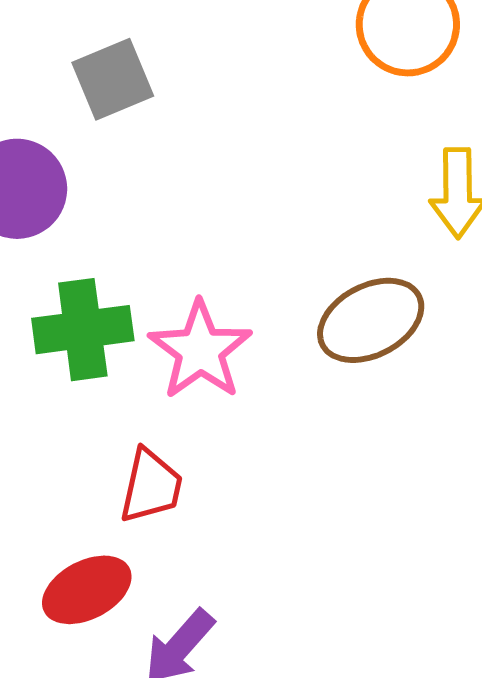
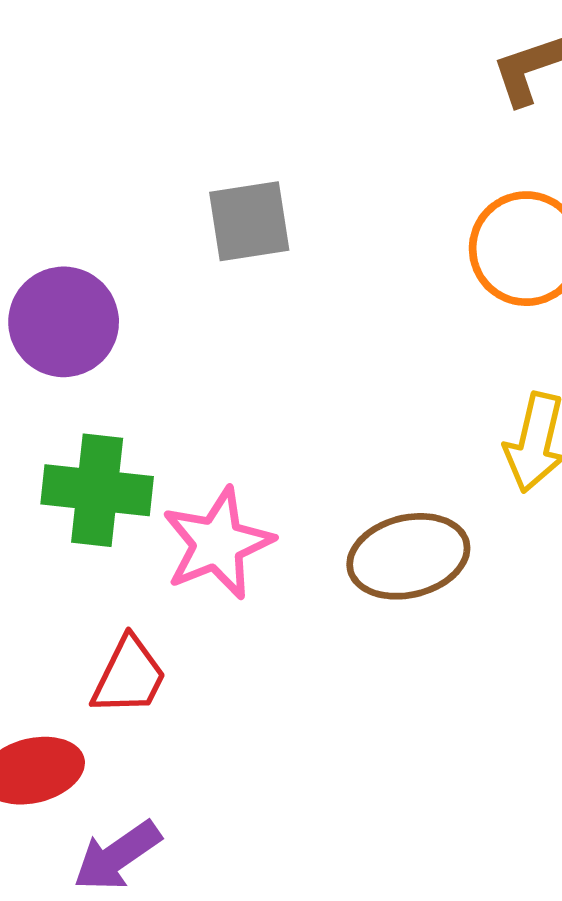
gray square: (113, 79) -> (249, 221), moved

